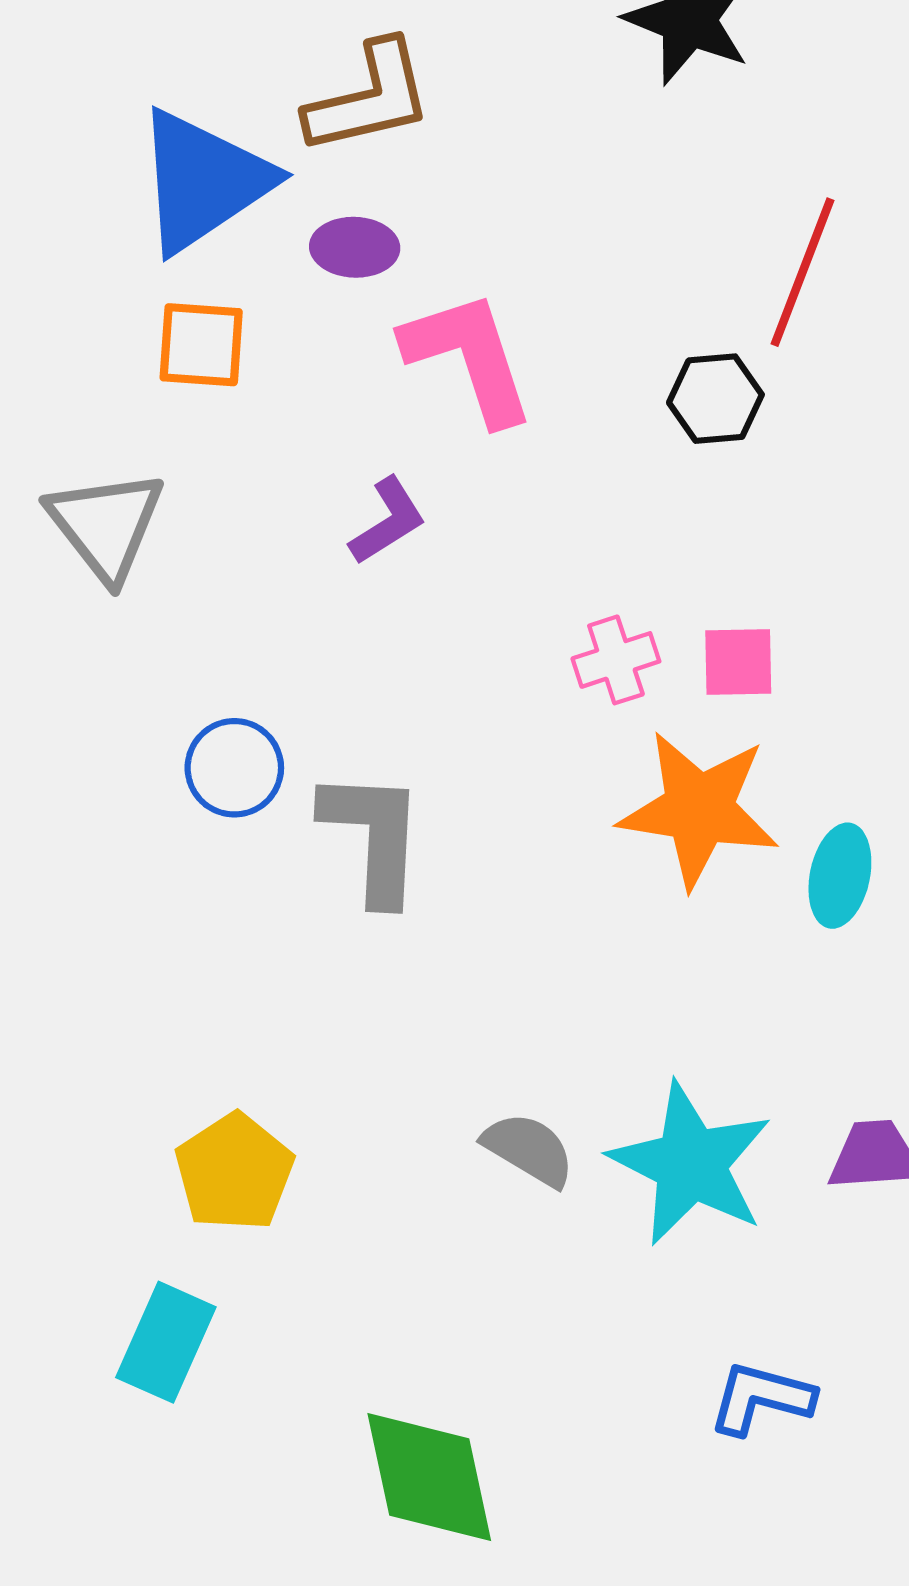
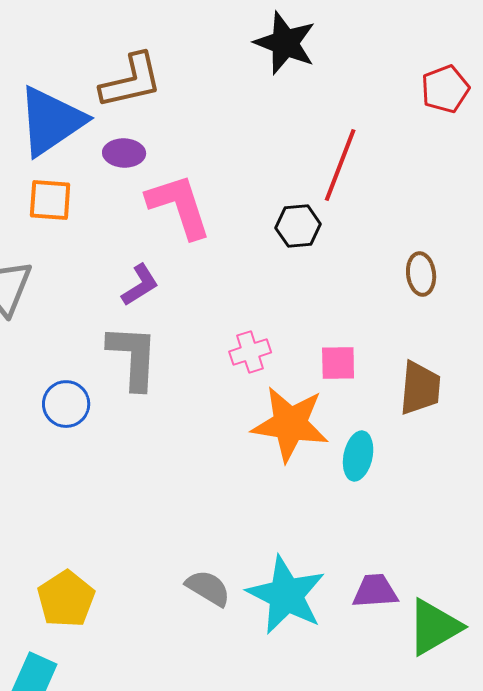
pink square: (738, 662) -> (338, 363), moved
gray L-shape: (373, 836) -> (133, 357), moved

